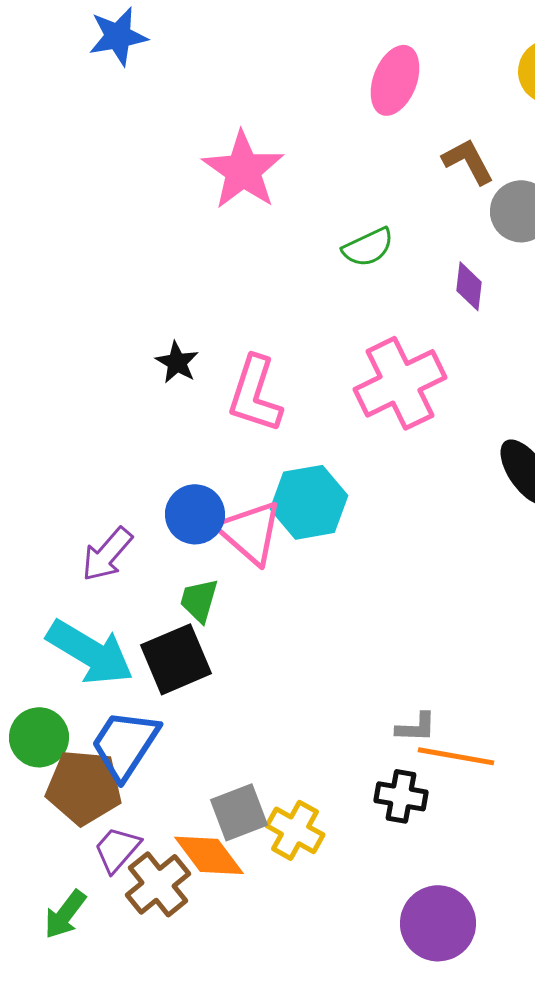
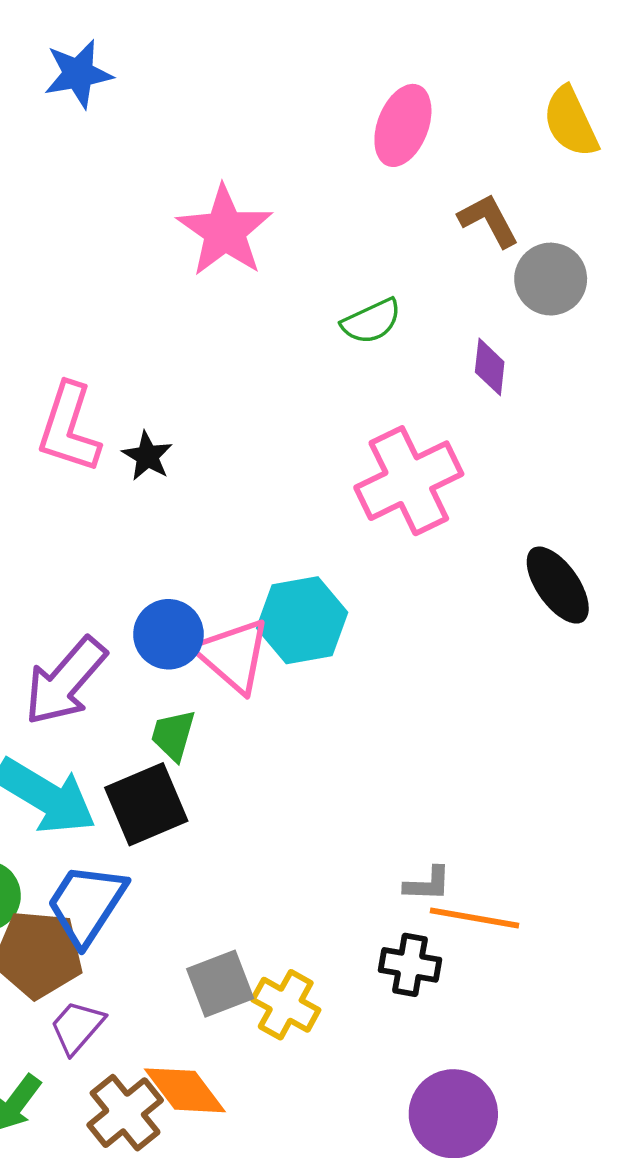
pink L-shape: (255, 394) -> (69, 428), moved
purple arrow: (107, 554) -> (65, 681), size x1.4
orange diamond: (209, 855) -> (185, 1090), moved
brown cross: (158, 884) -> (125, 1113), moved

